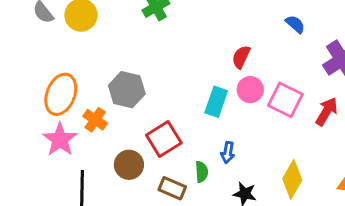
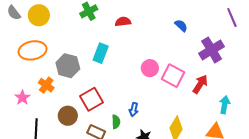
red semicircle: (241, 57) -> (123, 22), moved, turned 56
orange ellipse: (61, 94) -> (33, 50), moved, turned 56
cyan rectangle: (216, 102) -> (101, 53), moved
pink star: (60, 140) -> (22, 98), size x0.7

